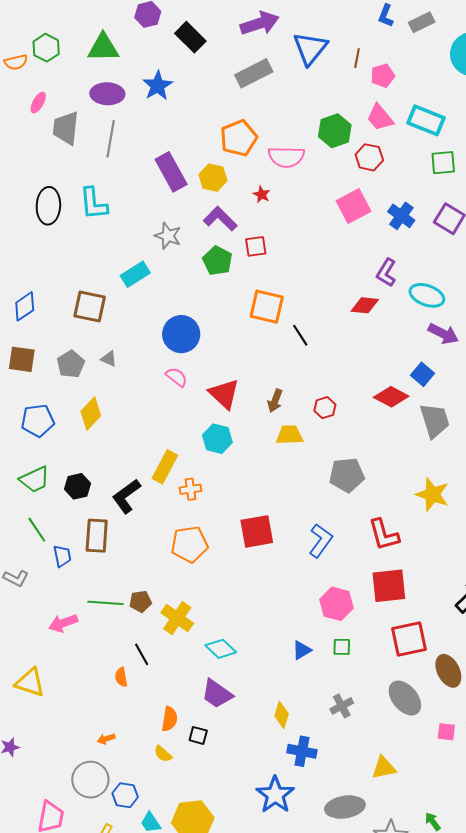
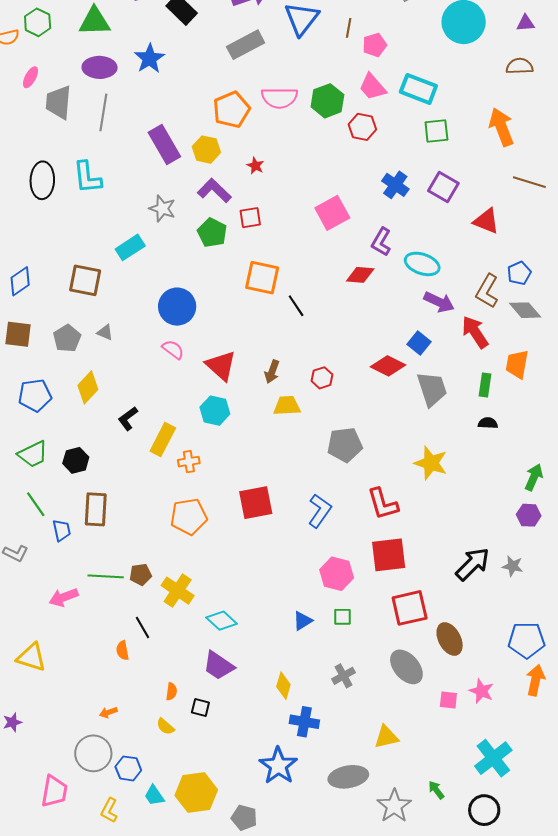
pink semicircle: (286, 157) -> (279, 98), moved
pink square: (353, 206) -> (332, 213), moved
black L-shape: (126, 496) -> (128, 418), moved, size x0.7
orange semicircle: (169, 719) -> (171, 692), size x0.7

